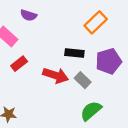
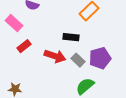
purple pentagon: (109, 61) -> (100, 58), moved

